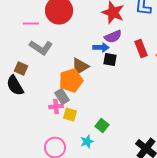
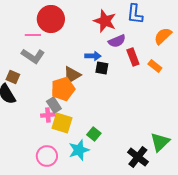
pink line: (31, 24) -> (33, 35), moved
purple semicircle: (113, 36) -> (117, 41), moved
yellow square: (70, 114) -> (62, 123), size x1.5
cyan star: (87, 142) -> (79, 150), size x1.5

